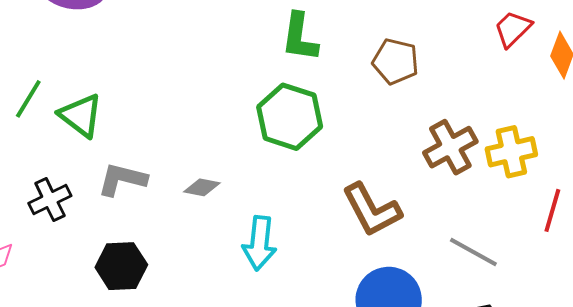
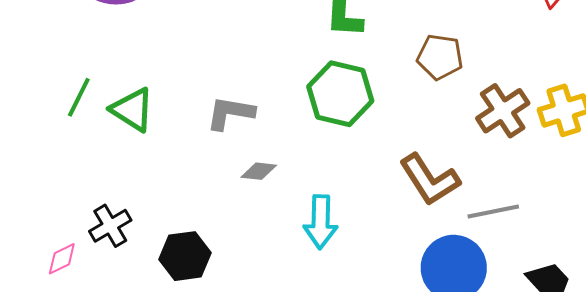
brown pentagon: (396, 61) -> (440, 57), moved
gray L-shape: (122, 179) -> (230, 113), moved
black cross: (50, 199) -> (110, 226), moved
gray line: (473, 252) -> (493, 211), moved, turned -36

